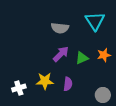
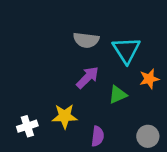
cyan triangle: (95, 21) -> (126, 50), moved
green triangle: (82, 58) -> (118, 95), moved
purple semicircle: (68, 84) -> (98, 136), moved

